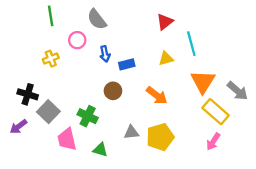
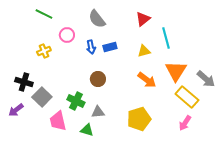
green line: (51, 16) -> (44, 14), turned -54
gray semicircle: (97, 19) -> (97, 19), moved
blue rectangle: (127, 64) -> (110, 47), moved
orange arrow: (157, 95) -> (147, 80), moved
gray triangle: (131, 132) -> (98, 112), moved

